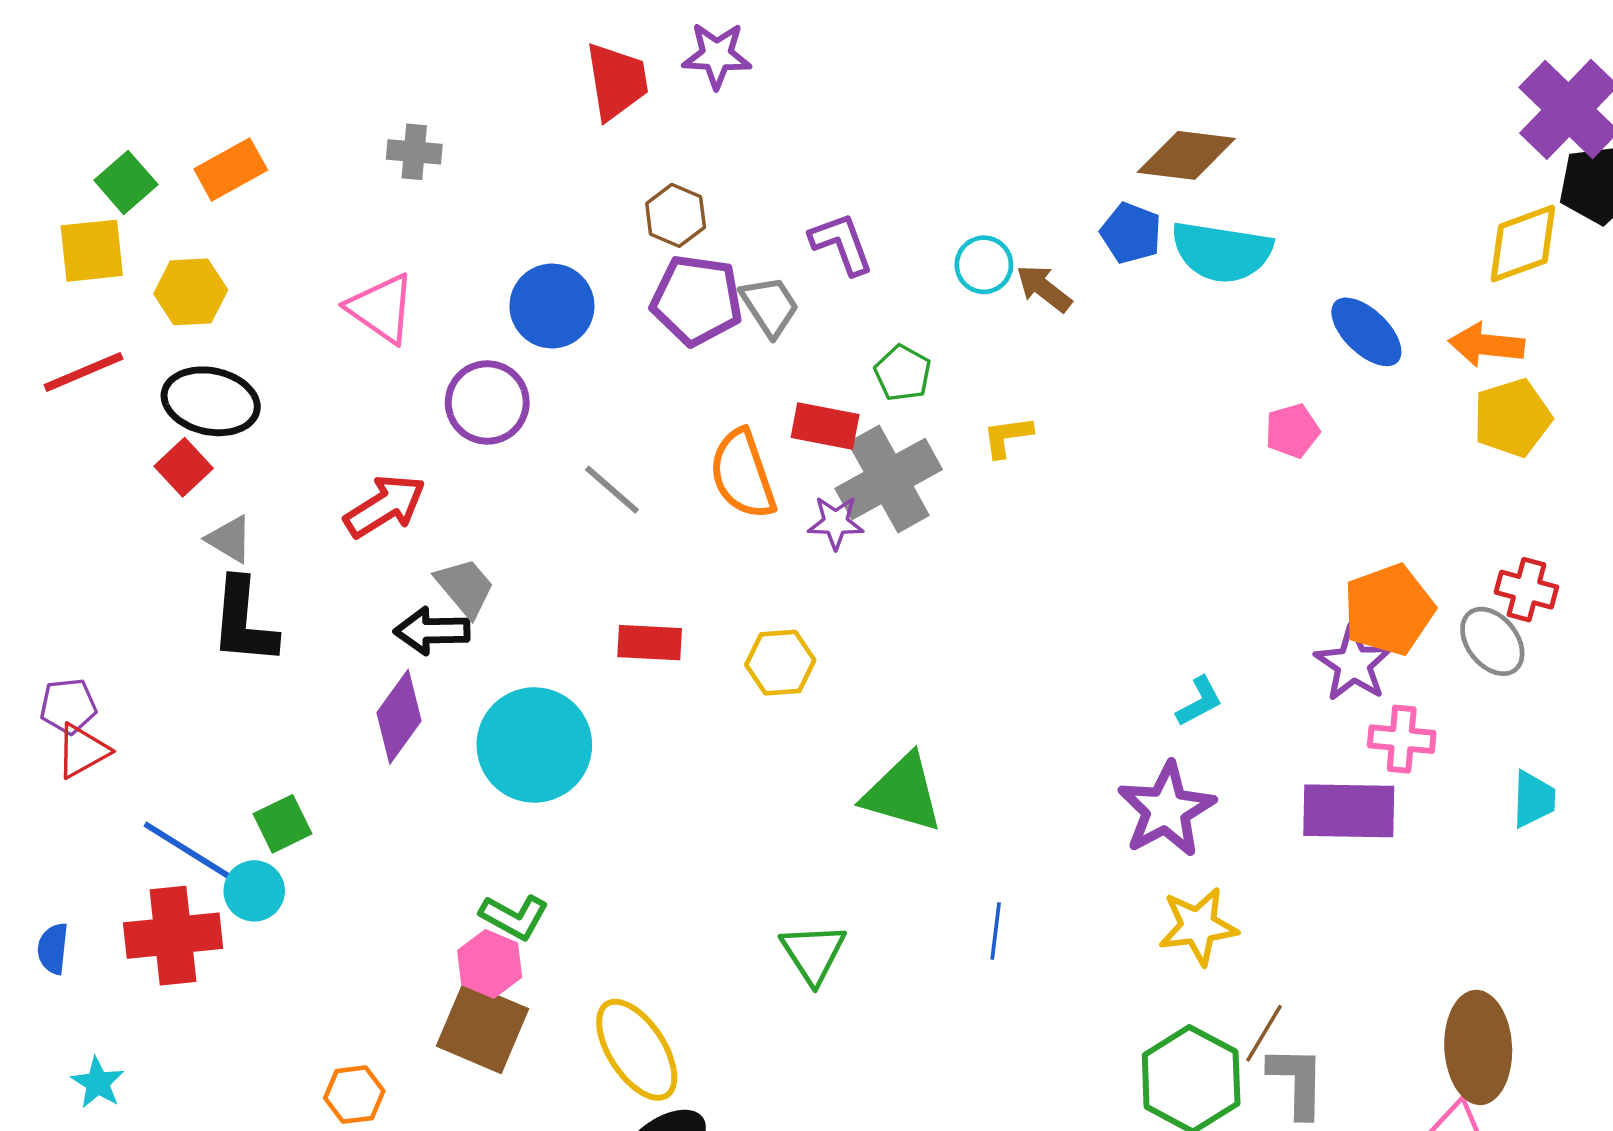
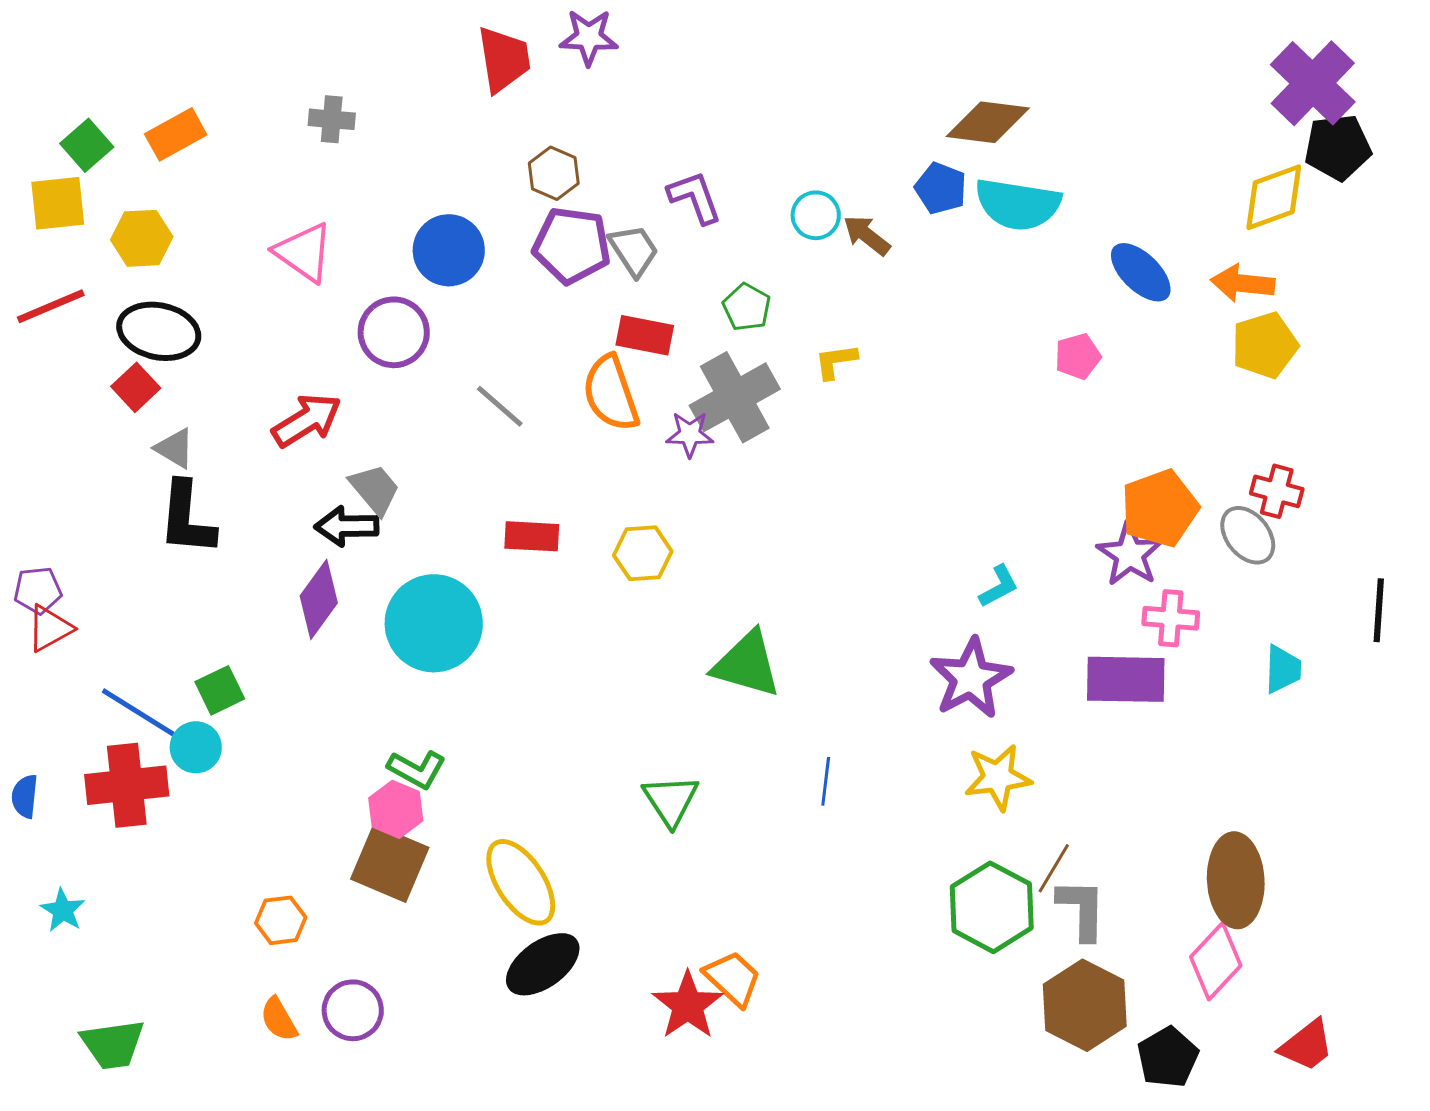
red rectangle: (825, 426) -> (645, 335), moved

